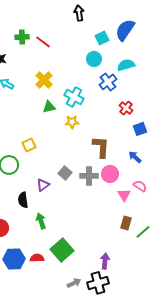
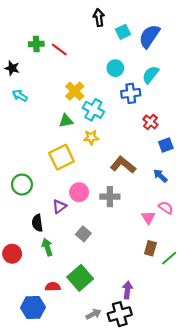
cyan square: (102, 38) -> (123, 32), moved
cyan semicircle: (126, 65) -> (150, 75), turned -36
yellow cross: (44, 80) -> (75, 91), moved
blue cross: (108, 82) -> (131, 93), turned 30
yellow square: (29, 145) -> (62, 157), moved, size x1.6
brown L-shape: (101, 147) -> (123, 165), turned -55
gray square: (65, 173) -> (83, 234), moved
pink circle: (110, 174) -> (79, 192), moved
green arrow: (41, 221) -> (47, 247), moved
blue hexagon: (14, 259) -> (33, 308), moved

